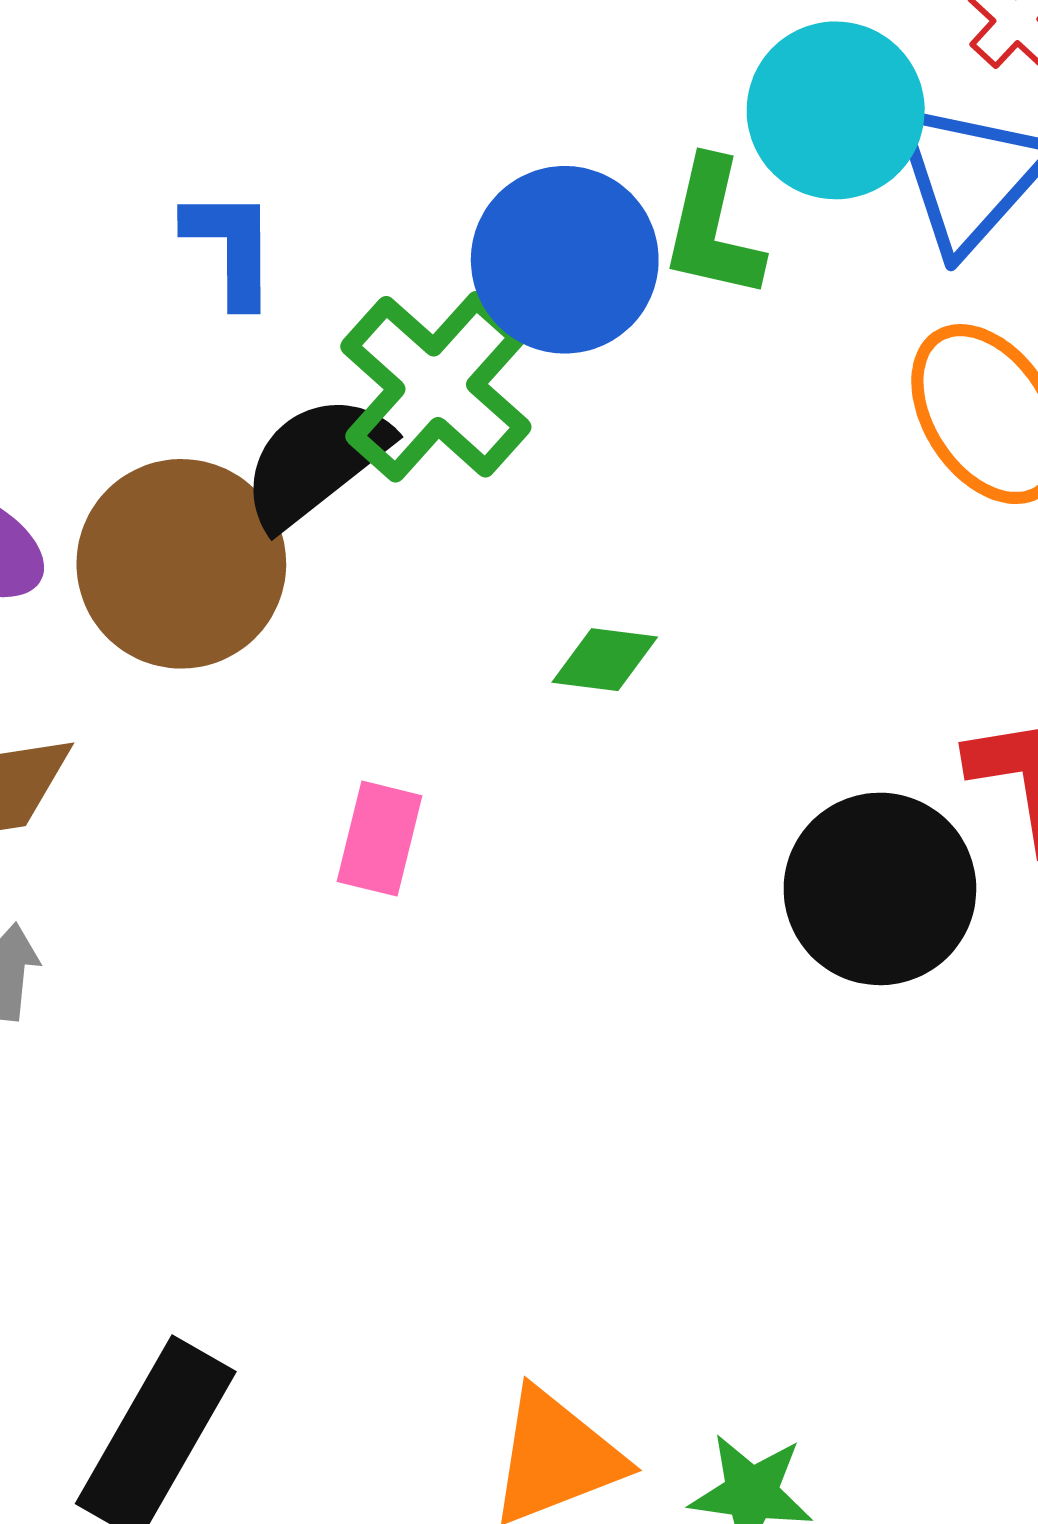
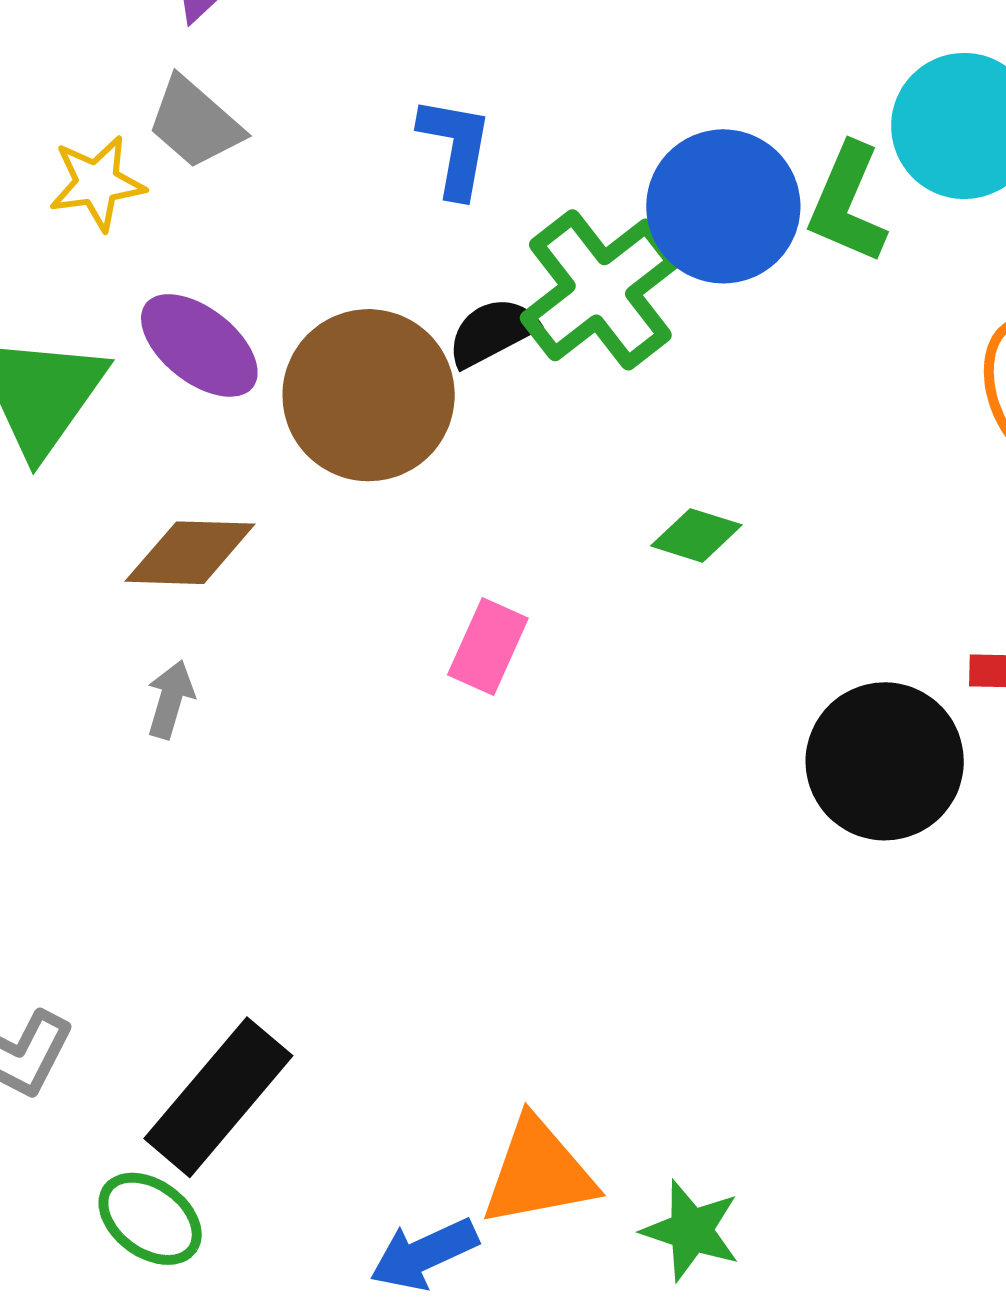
black semicircle: (316, 461) -> (492, 332), size x0.7

